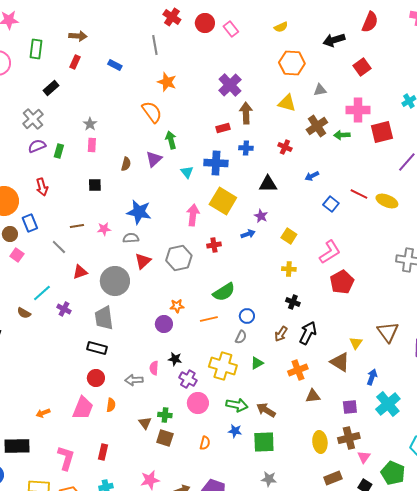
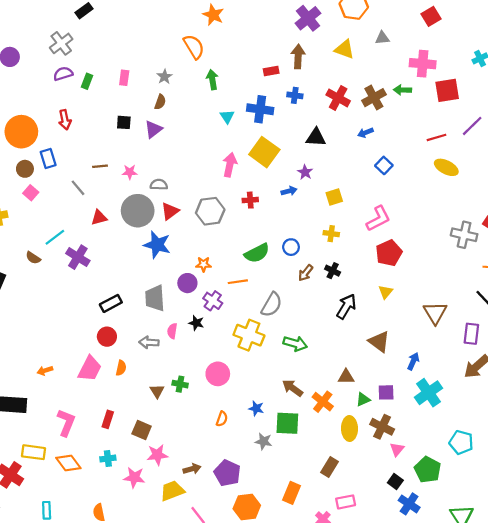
purple cross: (230, 85) -> (308, 18), moved
gray star: (90, 124) -> (165, 77), moved
brown cross: (317, 126) -> (374, 98), moved
red cross: (285, 147) -> (338, 98), size x1.5
purple triangle: (154, 159) -> (153, 129), moved
red line: (359, 194) -> (437, 137), moved, turned -48
blue star: (139, 212) -> (157, 245), moved
yellow square: (289, 236) -> (334, 197), turned 35
gray circle: (115, 281) -> (138, 211), moved
purple cross: (64, 309) -> (78, 257), size x1.5
blue circle: (247, 316) -> (291, 247), moved
gray trapezoid: (104, 318) -> (155, 298), moved
brown arrow: (281, 334) -> (306, 273), moved
gray semicircle: (241, 337) -> (272, 305), size x1.6
yellow triangle: (356, 343) -> (386, 292), moved
black rectangle: (97, 348) -> (111, 303), turned -48
green triangle: (257, 363) -> (363, 399), moved
orange cross: (298, 370) -> (323, 402), moved, turned -36
purple cross: (188, 379) -> (213, 301), moved
green arrow: (237, 405) -> (295, 343), moved
brown square: (165, 438) -> (142, 430), moved
brown cross: (349, 438) -> (382, 427), turned 35
brown rectangle: (333, 478) -> (330, 467), moved, turned -42
gray star: (269, 479) -> (263, 441), moved

